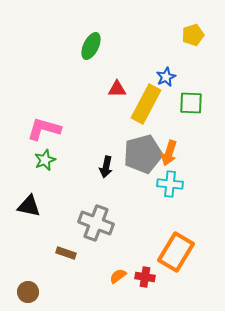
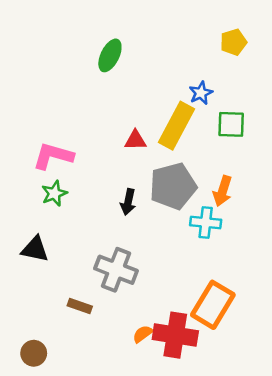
red triangle: (117, 89) -> (135, 140), moved
orange arrow: (169, 153) -> (223, 191), moved
red cross: (145, 277) -> (175, 335), size x1.8

